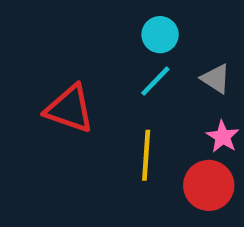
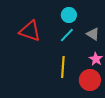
red triangle: (70, 109) -> (30, 31), moved

